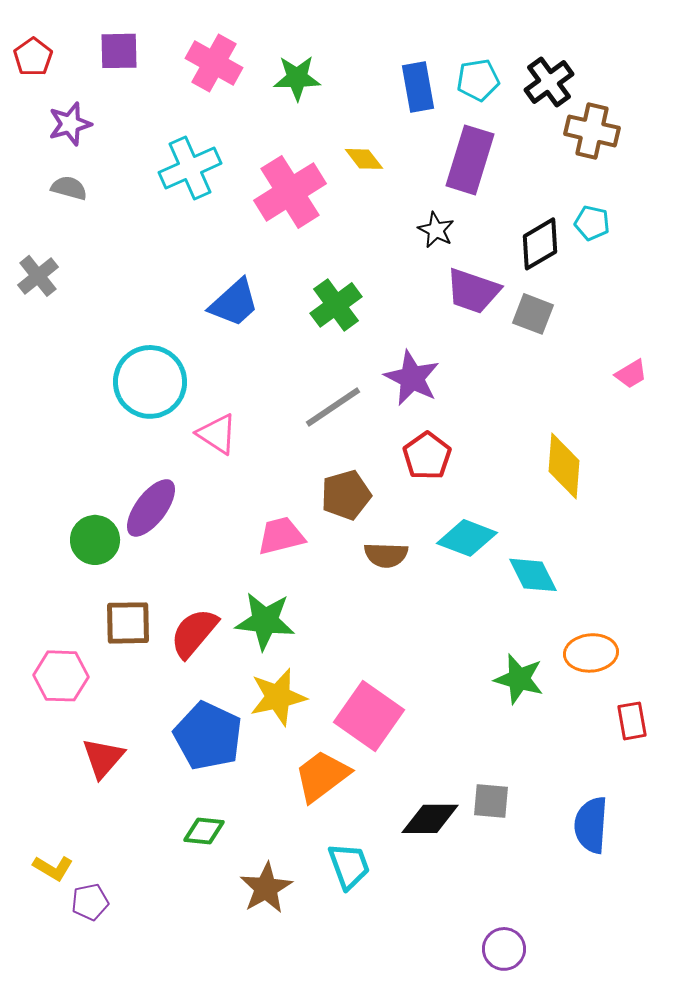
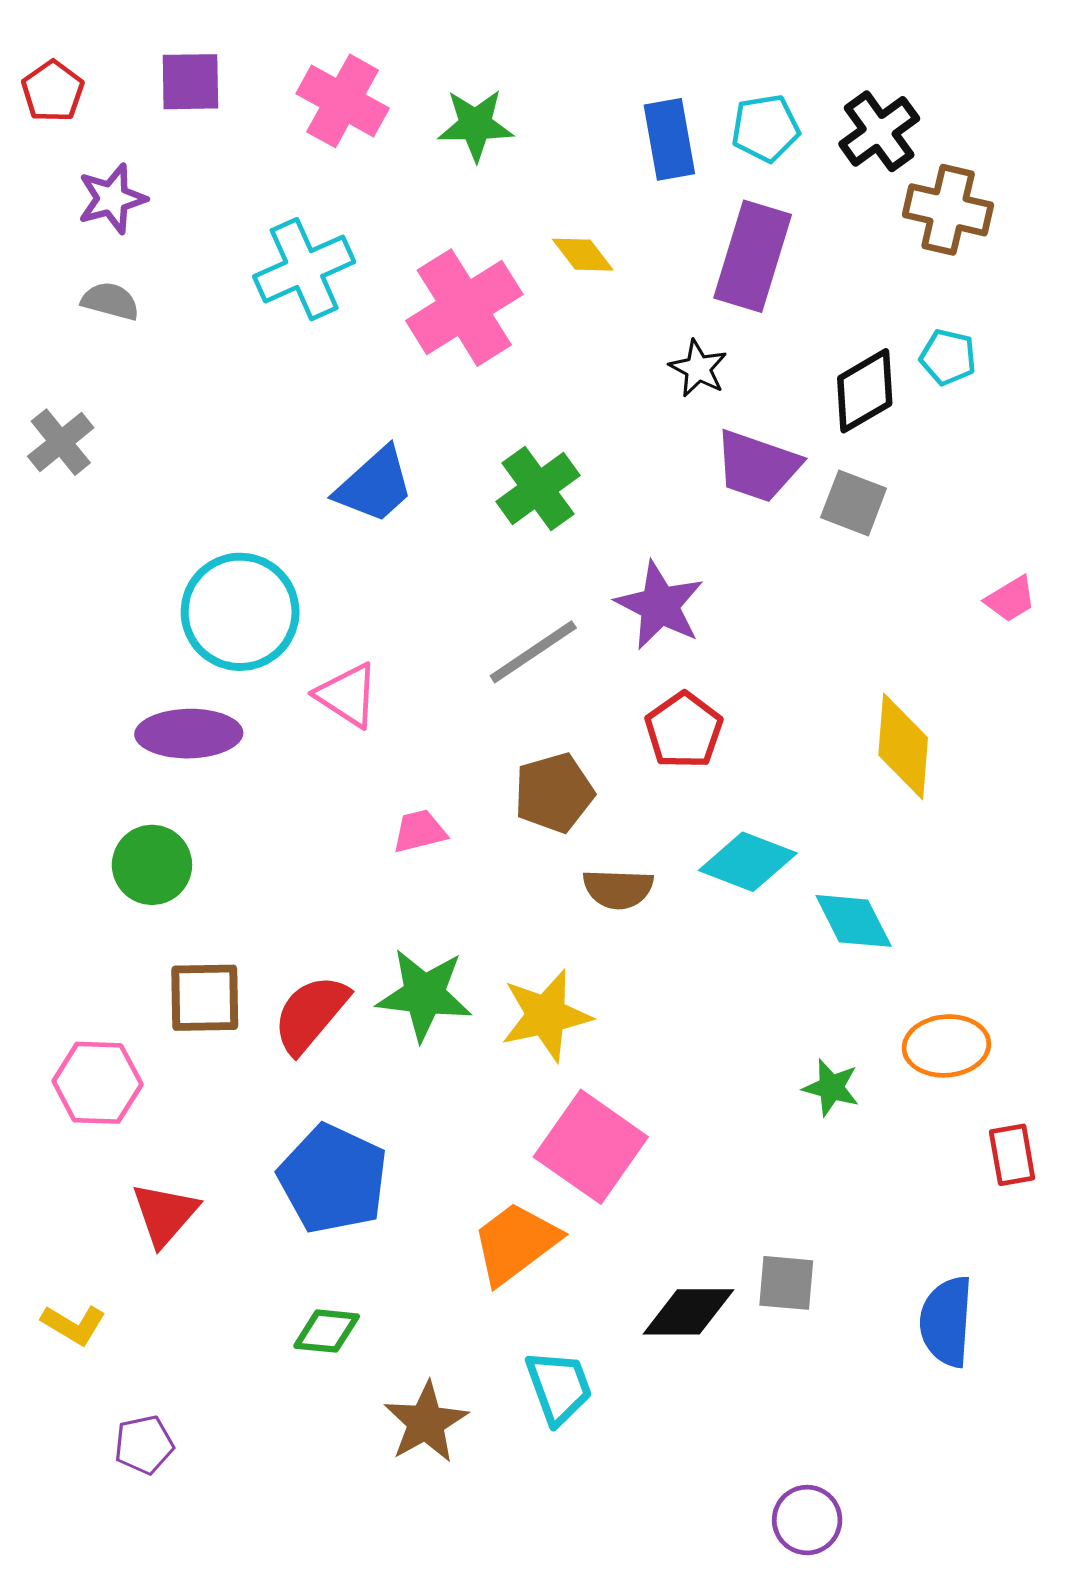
purple ellipse: (151, 508) -> (189, 734), moved, turned 52
pink trapezoid: (281, 536) -> (419, 831), moved, size x0.7
green star: (519, 679) -> (831, 1088), size x0.7
yellow star: (278, 697) -> (546, 1015), moved
yellow L-shape: (53, 868) -> (73, 1325), moved

